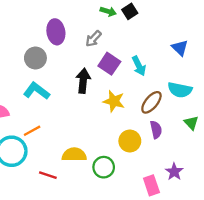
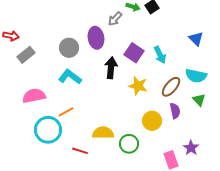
purple ellipse: (56, 32) -> (96, 38), moved
gray arrow: (93, 39) -> (115, 19), moved
green triangle: (191, 123) -> (199, 100), moved

